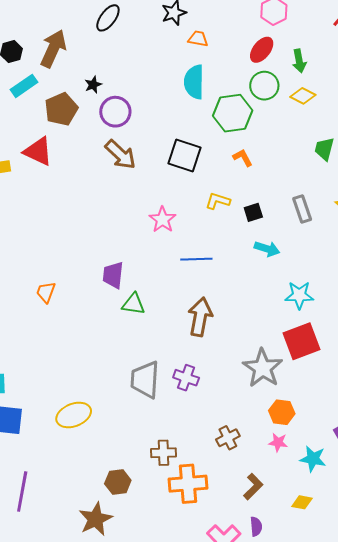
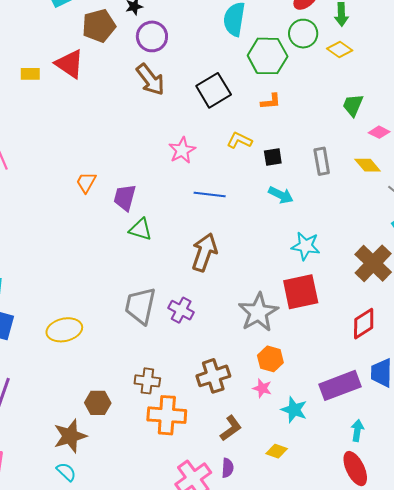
black square: (185, 155) -> (214, 90), turned 32
orange L-shape: (243, 158) -> (271, 101), turned 105
orange trapezoid: (46, 292) -> (86, 182), moved
brown cross: (228, 438) -> (213, 376), size x1.4

